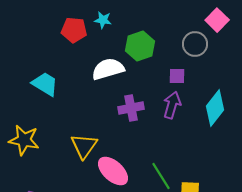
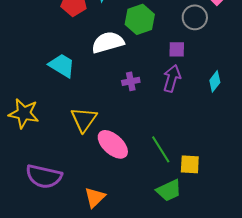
cyan trapezoid: (45, 84) -> (62, 65), moved
purple cross: (131, 108) -> (131, 81), size x0.7
cyan diamond: (215, 108) -> (215, 81), size x0.6

